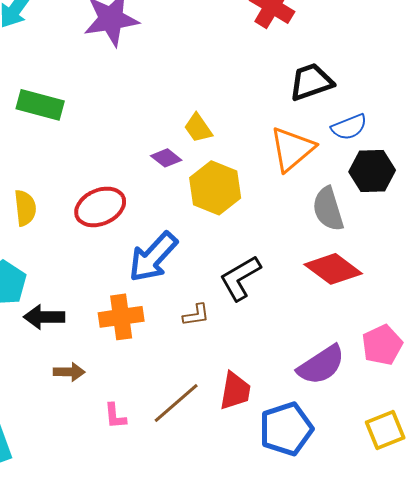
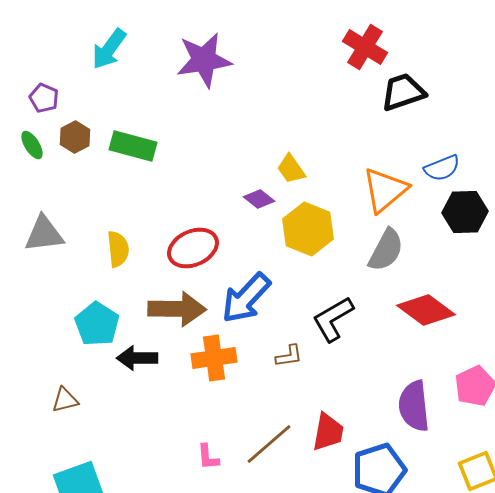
black trapezoid: (311, 82) -> (403, 92), moved
gray semicircle: (328, 209) -> (386, 250), moved, turned -135
purple semicircle: (321, 365) -> (414, 406), turned 117
brown arrow: (69, 372) -> (177, 309), moved, size x1.8

